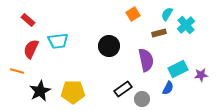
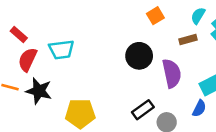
red rectangle: (28, 20) -> (19, 34), moved
black circle: (109, 46) -> (139, 56), moved
black star: (40, 91) -> (39, 91), moved, turned -30

